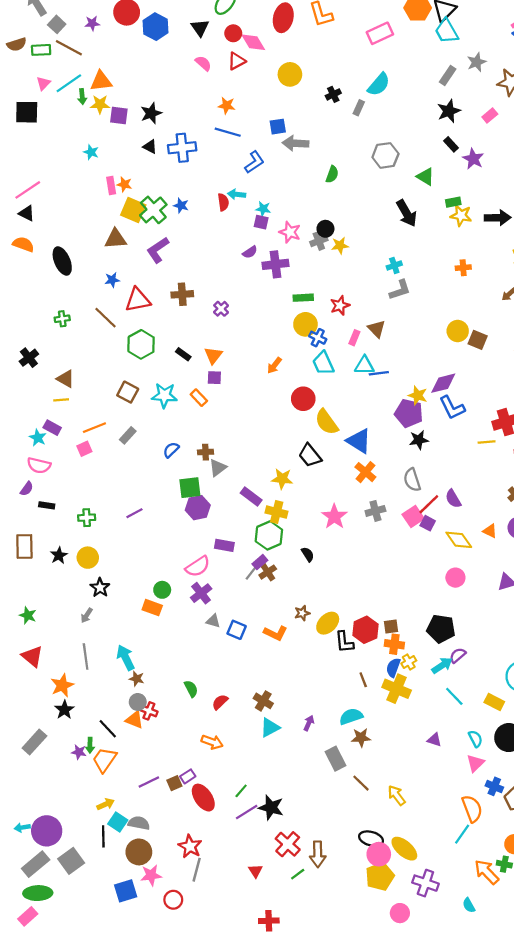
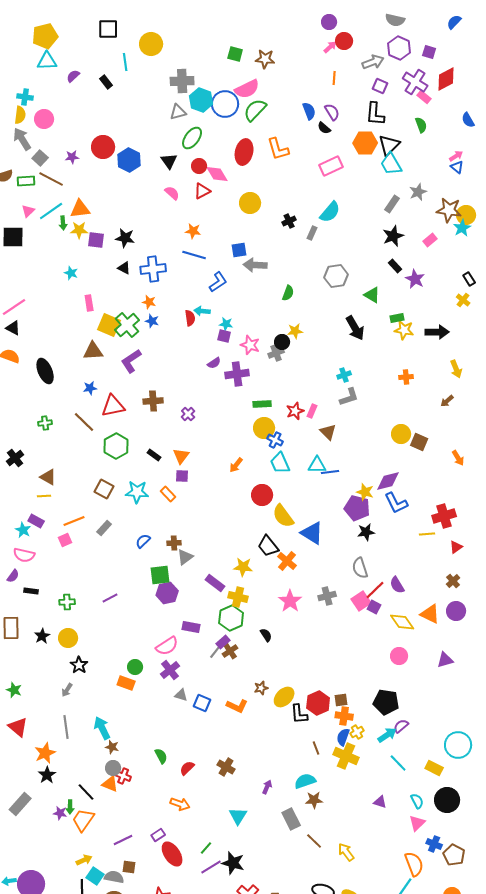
black star: (151, 113) -> (125, 238), turned 30
orange star: (124, 184) -> (149, 302), moved
yellow star: (340, 245) -> (295, 331), moved
pink rectangle: (354, 338) -> (312, 411), moved
orange cross: (365, 472) -> (287, 561), moved
orange triangle: (490, 531) -> (430, 614), size x1.5
cyan triangle: (270, 728) -> (238, 816), moved, turned -30
brown square: (174, 783) -> (129, 867), moved, turned 32

